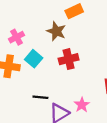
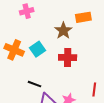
pink cross: (16, 37) -> (27, 11), moved

